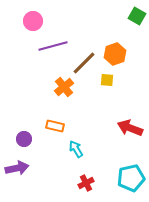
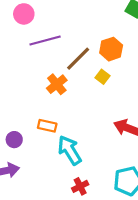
yellow square: (107, 80) -> (103, 77), turned 32
cyan arrow: (76, 149) -> (70, 150), size x1.6

